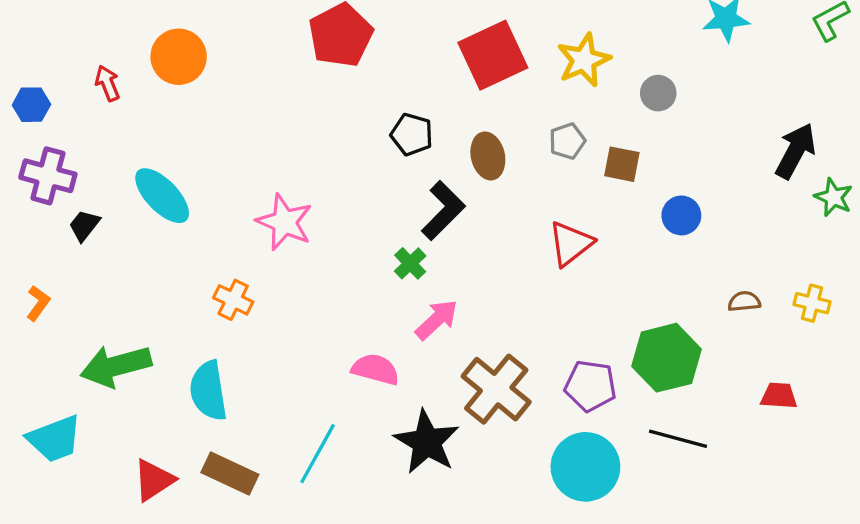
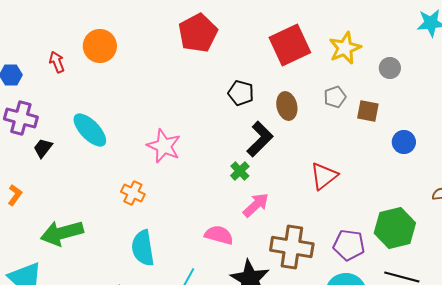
red triangle: (571, 244) -> (324, 176), moved
brown cross: (496, 389) -> (292, 247), turned -30
cyan semicircle: (208, 391) -> (143, 248), moved

